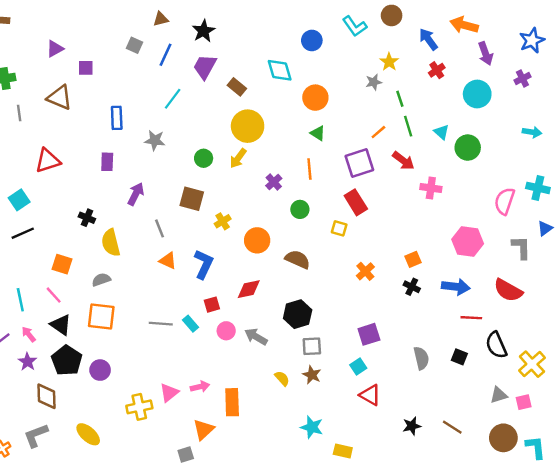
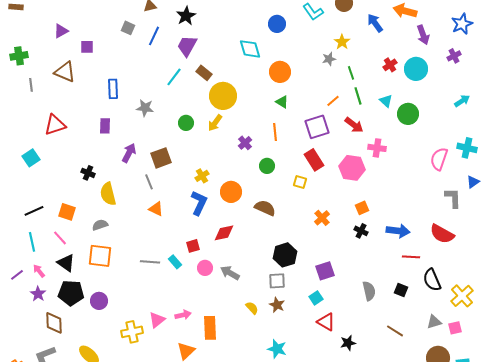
red cross: (437, 70) -> (390, 65), moved
brown rectangle: (237, 87) -> (204, 73), moved
cyan line: (173, 99) -> (174, 77), moved
cyan arrow: (532, 132) -> (462, 101), turned -42
brown square: (192, 199) -> (161, 158), moved, turned -35
black line: (23, 233) -> (34, 211), moved
pink hexagon: (468, 242) -> (352, 168), moved
blue L-shape: (204, 264) -> (199, 203), moved
black hexagon: (298, 314) -> (285, 255), moved
black pentagon: (67, 361) -> (71, 293), turned -30
black star: (412, 426) -> (348, 343), moved
brown line: (452, 427) -> (395, 331), moved

